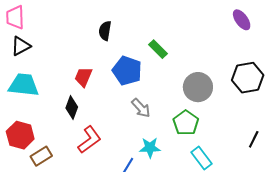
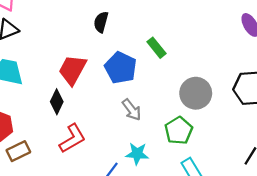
red trapezoid: (83, 77) -> (72, 70), size x1.4

